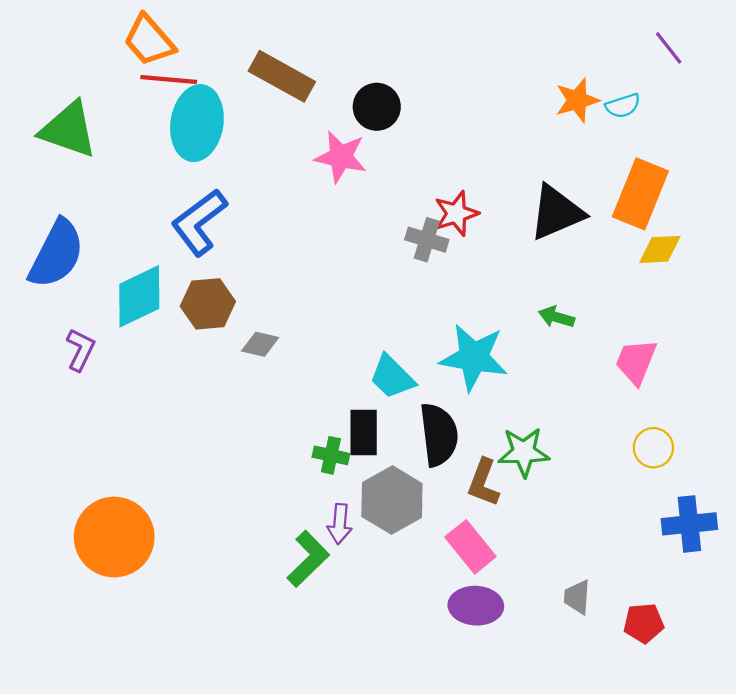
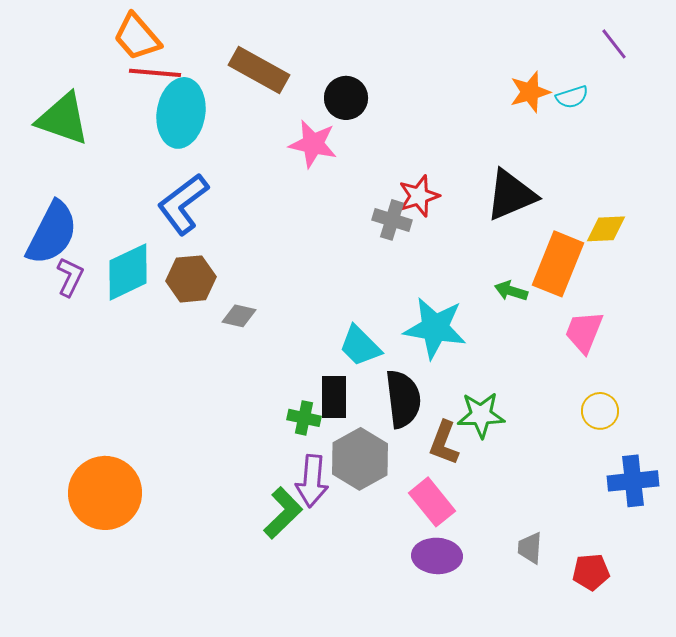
orange rectangle: (640, 194) -> (558, 264), moved
purple L-shape: (80, 350) -> (70, 277), moved
purple arrow: (340, 524) -> (312, 481), size x1.4

